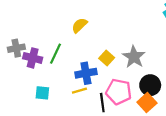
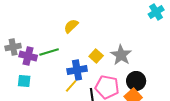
green line: (55, 54) -> (49, 52), turned 48
yellow line: (79, 91) -> (71, 86), turned -32
cyan square: (42, 93) -> (24, 81), moved

